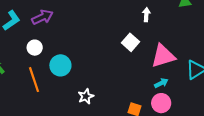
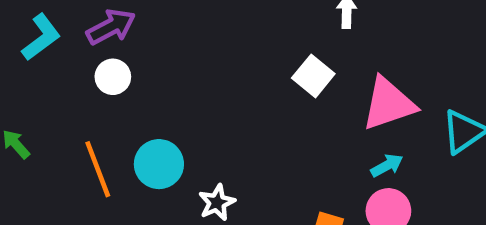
white circle: (35, 48) -> (113, 77), moved
cyan circle: (60, 65) -> (159, 164), moved

